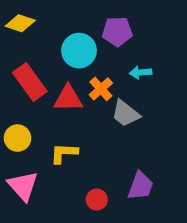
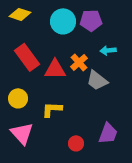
cyan circle: (79, 51) -> (63, 21), moved

